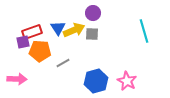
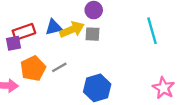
blue triangle: (58, 28) -> (54, 27), turned 49
orange pentagon: (40, 51) -> (33, 68), moved, turned -30
pink star: (127, 81) -> (164, 88), moved

